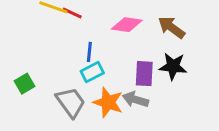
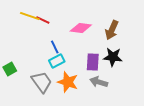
brown arrow: (172, 27) -> (112, 30), turned -102
blue line: (89, 52) -> (55, 47), turned -32
gray arrow: (136, 99) -> (99, 82), moved

